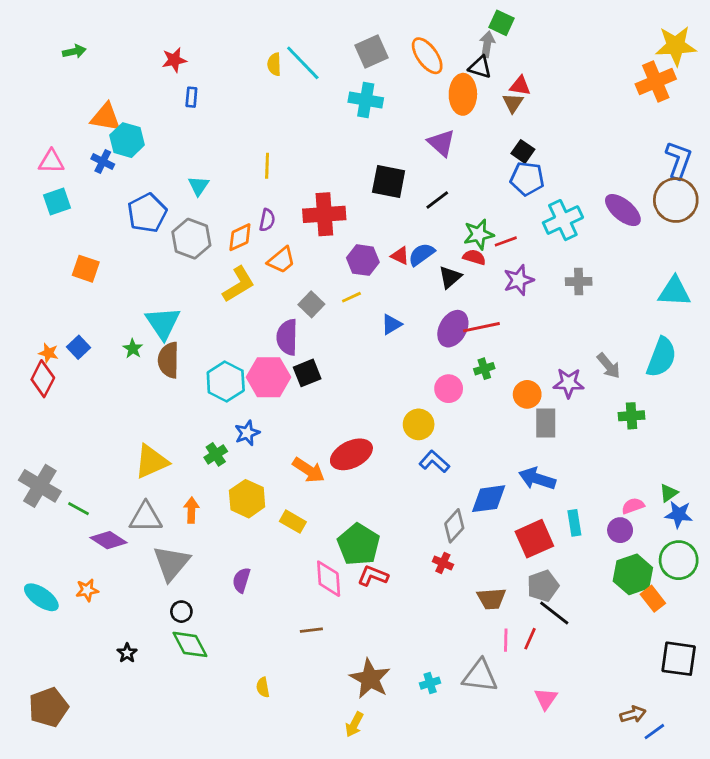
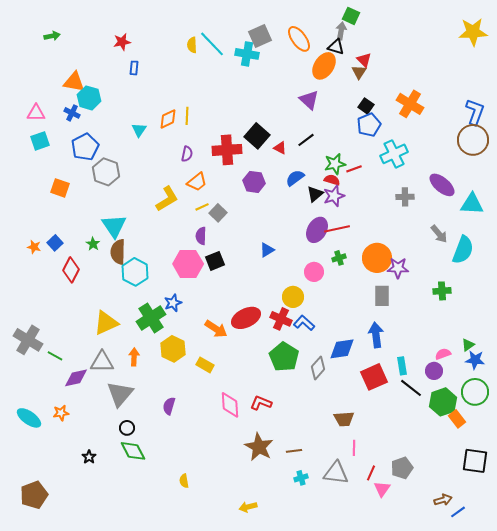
orange cross: (656, 81) -> (410, 104), moved, turned -36
red triangle: (520, 86) -> (364, 60), turned 35
orange ellipse: (463, 94) -> (324, 66), turned 32
cyan cross: (366, 100) -> (247, 54), moved
blue pentagon: (527, 179) -> (369, 125), turned -30
black square: (389, 181) -> (257, 136), moved, turned 30
purple ellipse: (623, 210) -> (442, 185), moved
blue pentagon: (147, 213) -> (85, 147), moved
orange diamond: (240, 237) -> (168, 119), moved
gray hexagon: (191, 239) -> (106, 172), moved
red triangle: (400, 256) -> (280, 148), moved
purple star: (519, 280) -> (334, 196), moved
yellow line: (351, 297) -> (202, 207), moved
blue triangle: (391, 324) -> (267, 250), moved
purple semicircle: (287, 337) -> (201, 236), size x0.7
gray arrow: (609, 366) -> (439, 234), moved
red diamond: (43, 379) -> (71, 270), moved
cyan hexagon: (226, 382) -> (135, 272), moved
orange circle: (527, 394) -> (377, 258), moved, size x1.5
green cross: (216, 454) -> (151, 318), size x1.8
blue arrow: (537, 479) -> (376, 335), turned 65
purple diamond: (109, 540) -> (76, 378), turned -45
green pentagon: (359, 544) -> (284, 357), moved
red cross: (443, 563) -> (281, 319), moved, size x1.5
gray pentagon: (543, 586) -> (402, 468), moved
black line: (554, 613) -> (411, 388), moved
brown line: (311, 630) -> (294, 451), moved
red line: (530, 639) -> (371, 473), moved
brown star: (370, 679) -> (259, 447), moved
yellow arrow: (354, 724) -> (248, 507), turned 48

